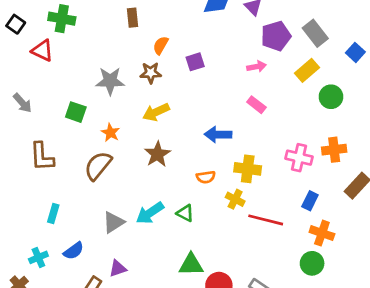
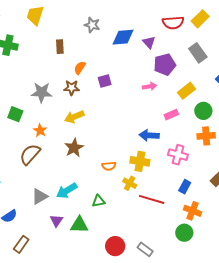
gray rectangle: (315, 33) -> (198, 53), moved
pink rectangle: (256, 105) -> (171, 115), moved, turned -64
blue arrow: (218, 134) -> (149, 135), moved
orange cross: (334, 150) -> (206, 136), moved
green triangle: (185, 213) -> (99, 201), moved, turned -40
green triangle: (191, 265) -> (79, 225), moved
purple triangle: (118, 268) -> (56, 221), moved, turned -40

